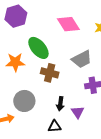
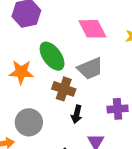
gray trapezoid: (82, 59) -> (90, 68), moved
black arrow: (60, 104) -> (77, 114), moved

